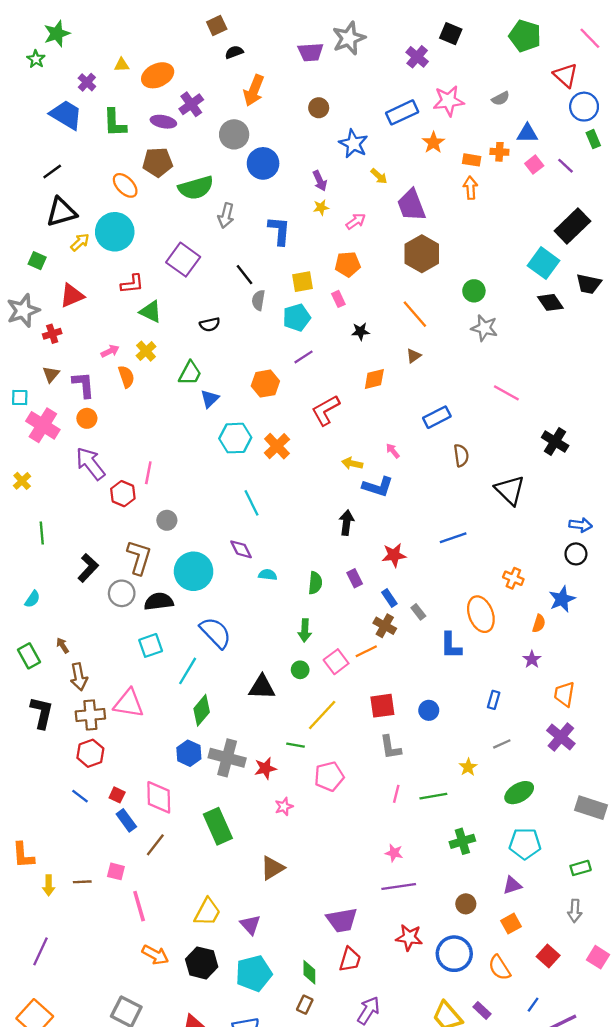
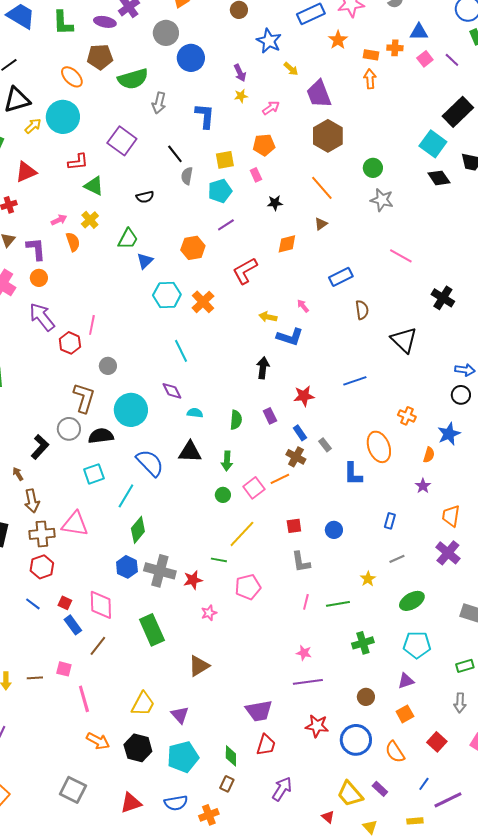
black L-shape: (88, 568) -> (40, 447), moved
black triangle: (262, 687) -> (190, 452), moved
red square: (382, 706) -> (294, 526), size x0.7

